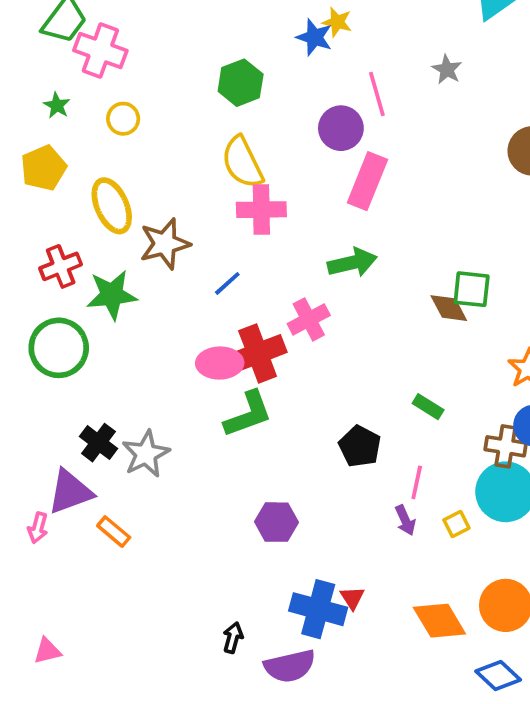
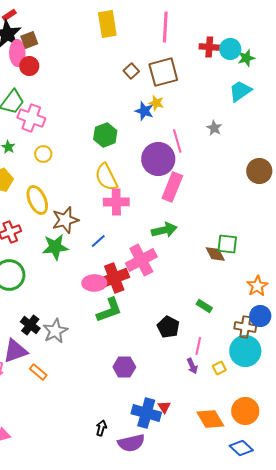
purple circle: (341, 128) -> (158, 159), size x1.4
green star: (112, 295) -> (55, 247), moved
pink cross: (309, 319) -> (141, 260), size x1.4

